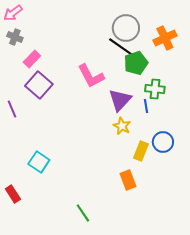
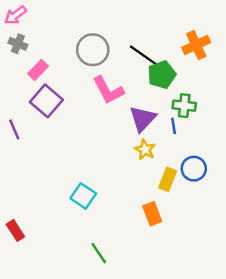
gray circle: (126, 28) -> (93, 50), moved
cyan square: (39, 162) -> (83, 196), moved

